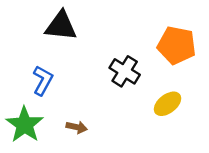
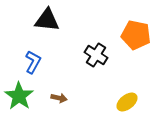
yellow ellipse: (168, 104) -> (127, 102), moved

